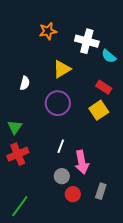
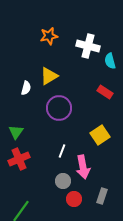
cyan semicircle: (109, 56) -> (110, 61), turned 35
yellow triangle: (62, 69) -> (49, 76), moved
yellow square: (99, 110) -> (100, 135), moved

